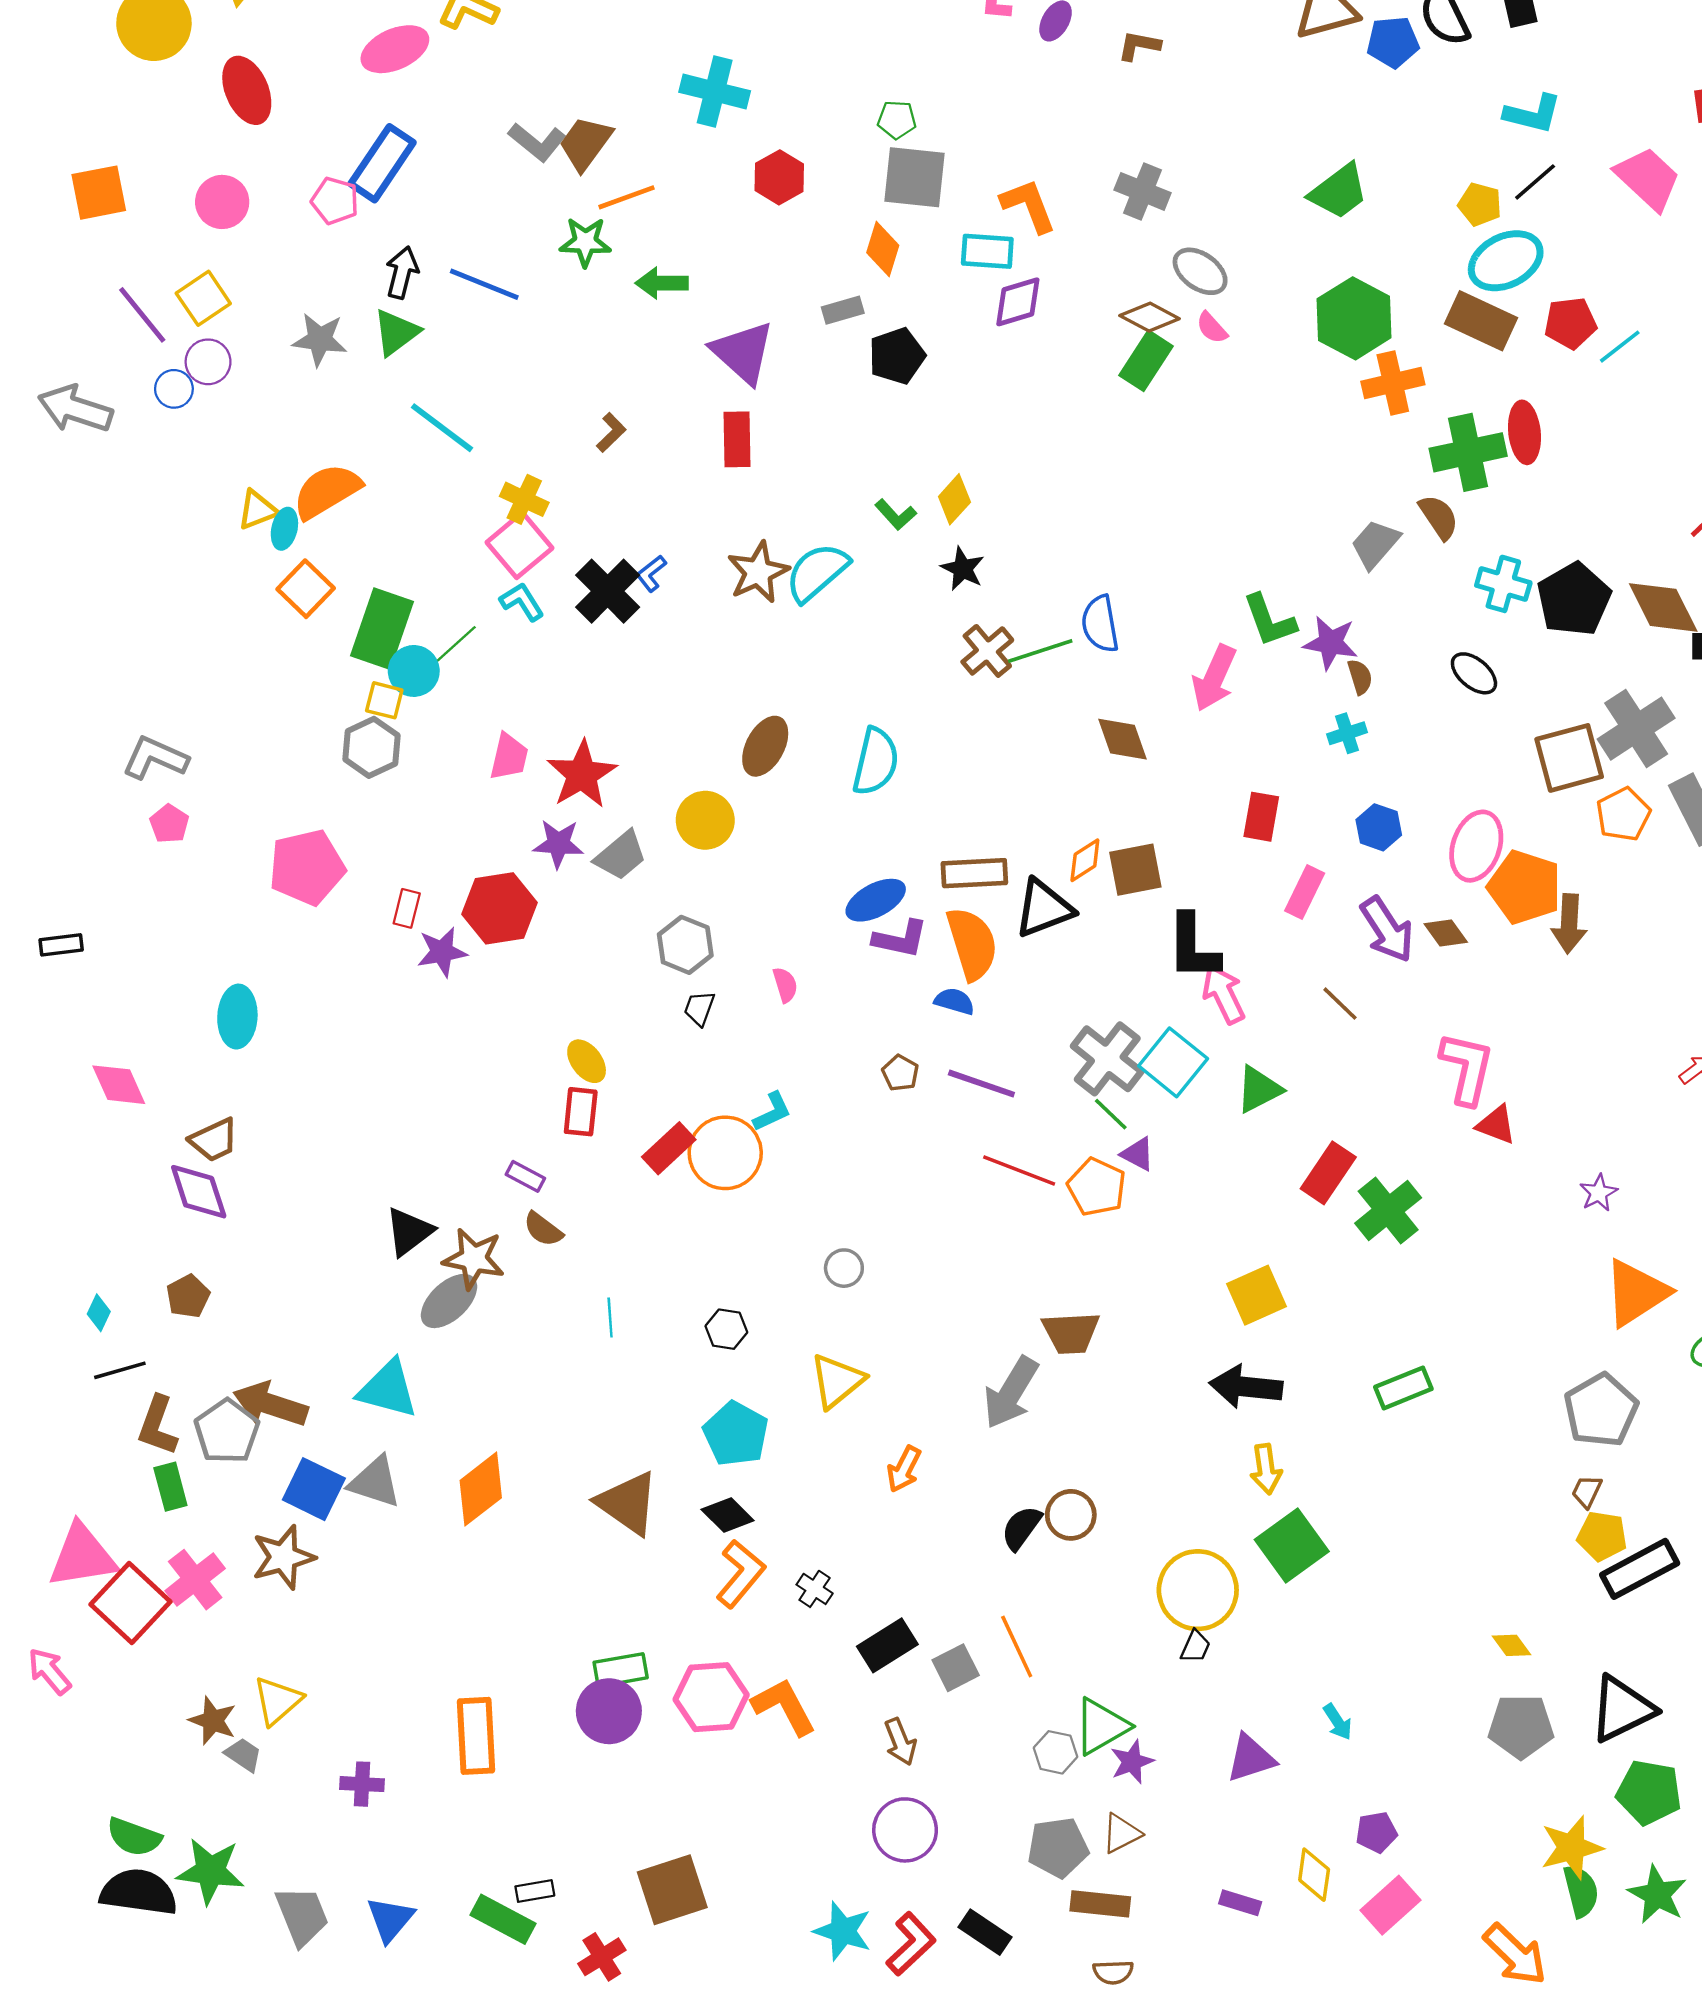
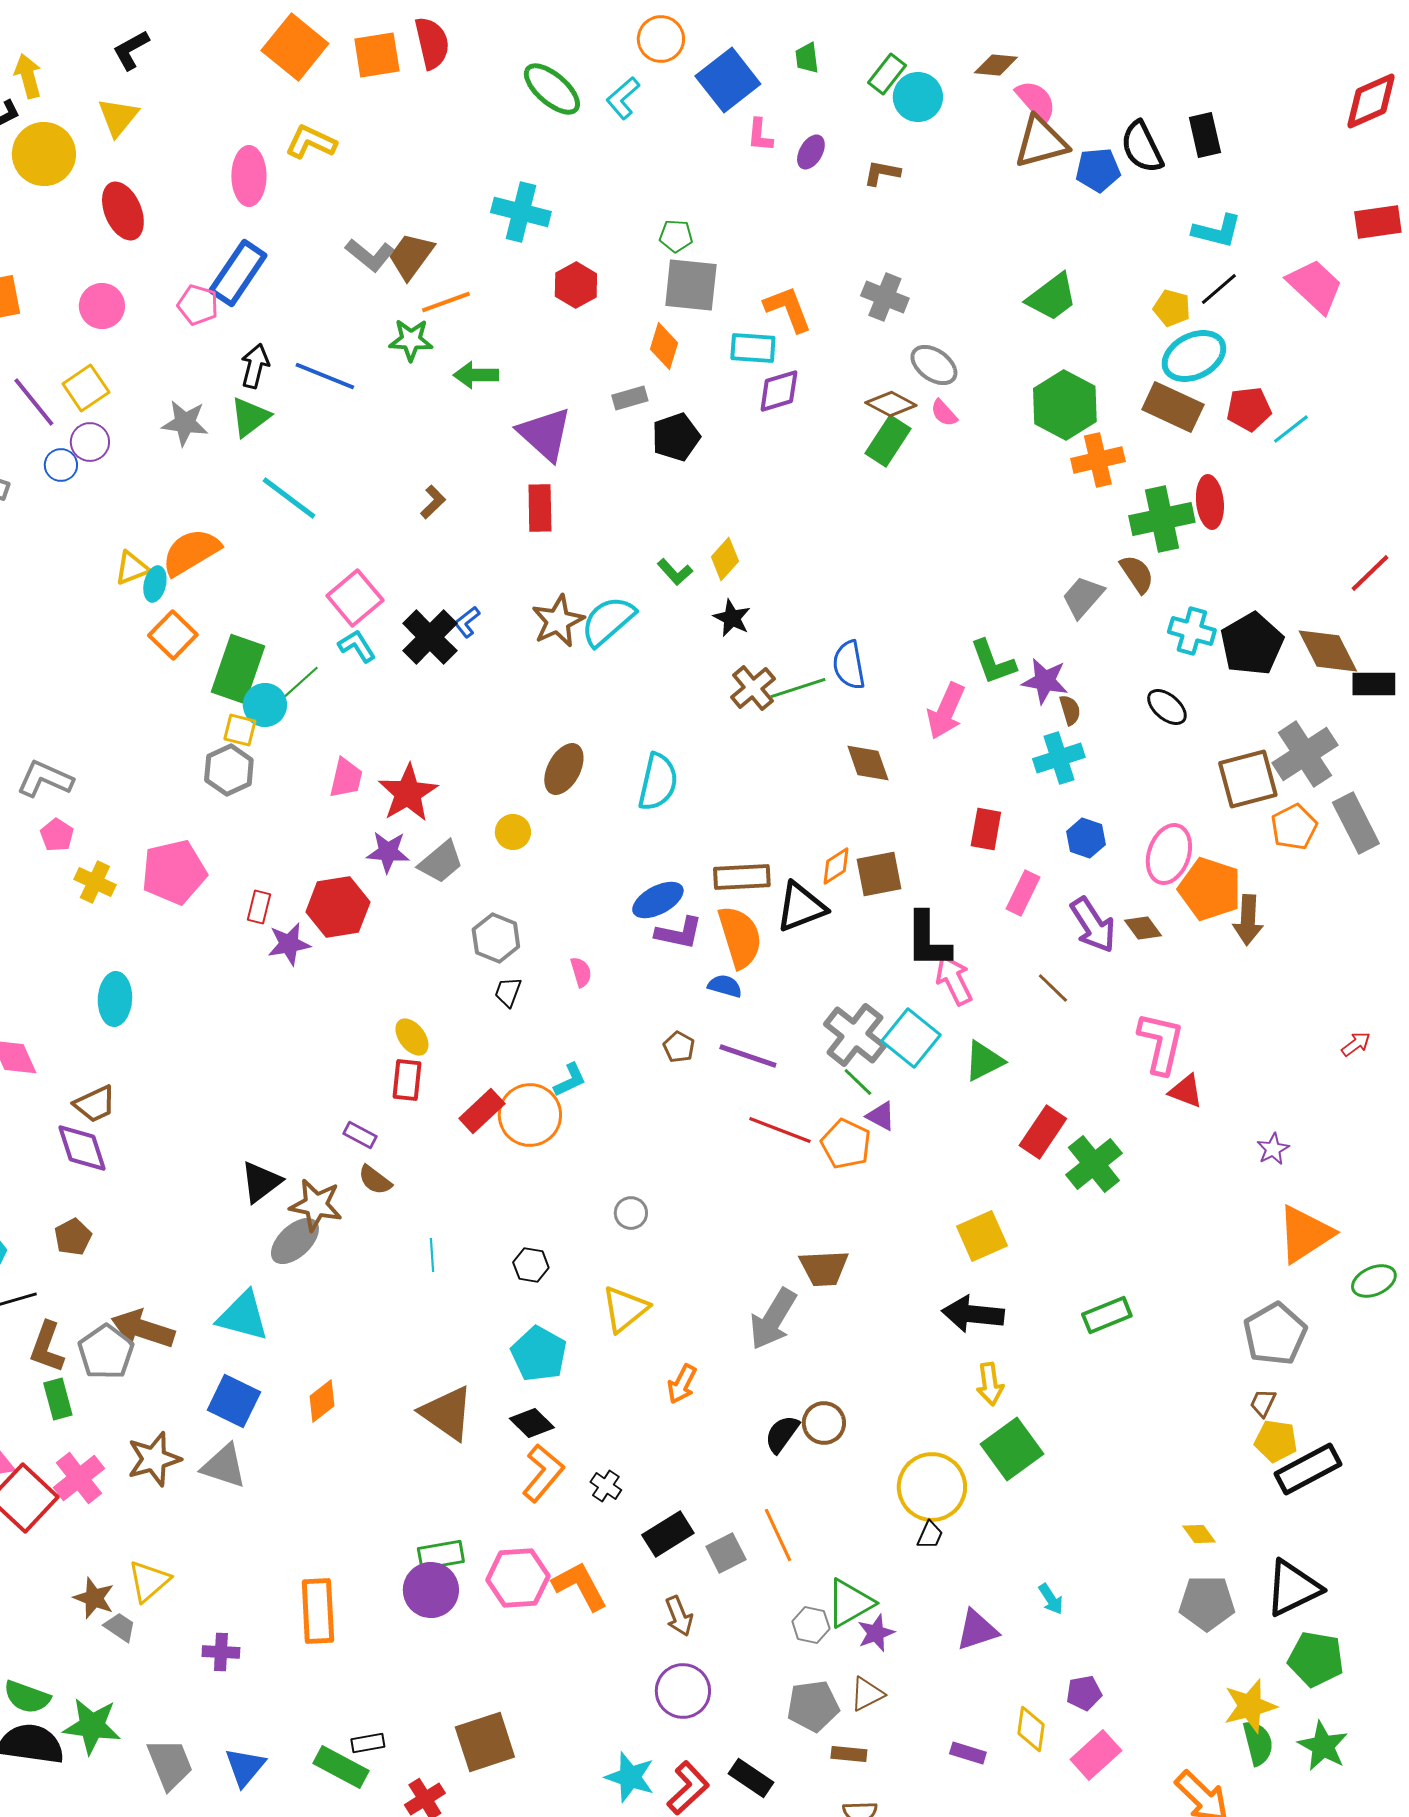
pink ellipse: (395, 49) -> (249, 176), turned -66
yellow cross: (524, 499) -> (95, 882), moved
cyan cross: (1347, 733) -> (1059, 758), size x1.5
yellow circle: (705, 820) -> (513, 832), size x0.7
gray triangle: (375, 1482) -> (224, 1466), moved
blue square: (314, 1489) -> (234, 1401), moved
orange diamond: (481, 1489) -> (322, 1401), size x0.7
brown rectangle: (1100, 1904) -> (849, 1754), size x0.7

